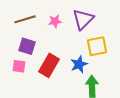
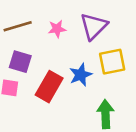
blue star: (79, 64) -> (81, 75), moved

